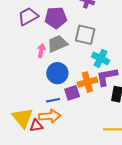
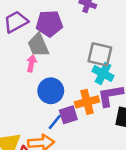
gray square: (85, 35) -> (100, 54), moved
gray trapezoid: (57, 44) -> (38, 45), moved, turned -90
blue line: (53, 100) -> (55, 122), moved, turned -40

